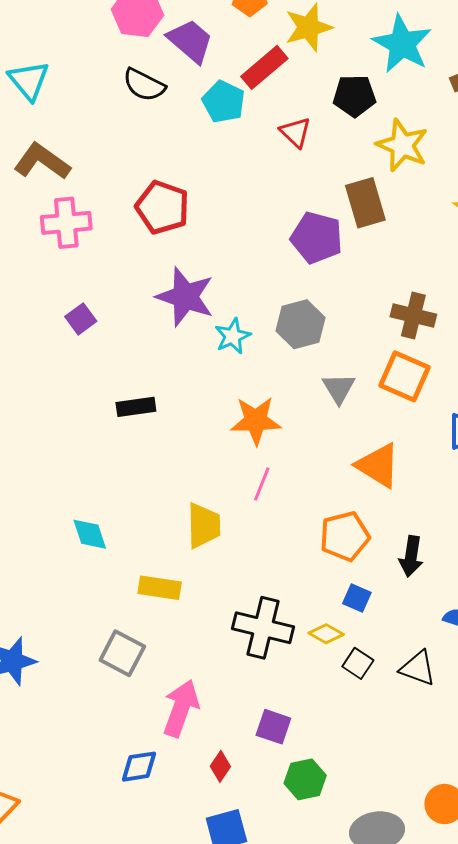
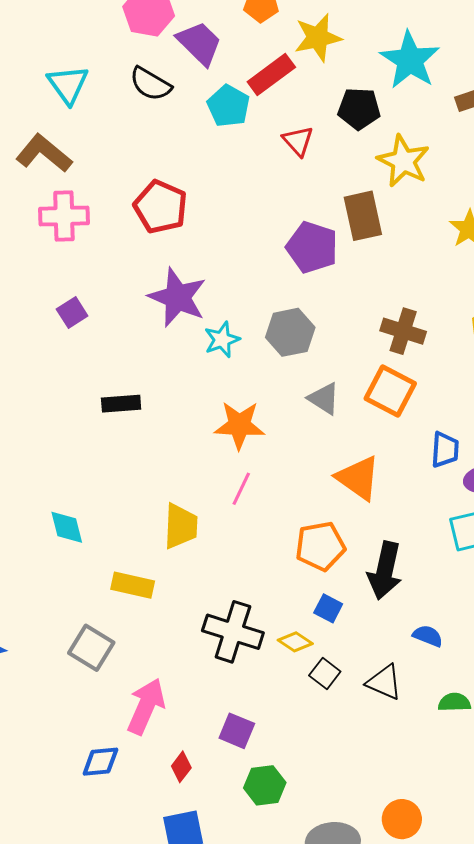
cyan triangle: (29, 80) -> (68, 85), moved
gray triangle: (339, 388) -> (324, 399), turned -30
black arrow: (411, 556) -> (385, 571), size x1.4

